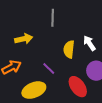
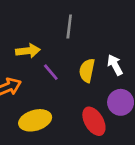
purple line: (49, 68) -> (51, 72), moved

